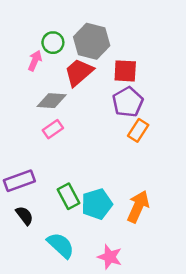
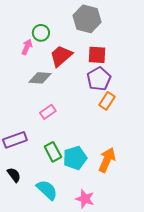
gray hexagon: (92, 41) -> (87, 19), moved
pink rectangle: (53, 129) -> (48, 112), moved
black semicircle: (25, 216) -> (14, 175), moved

